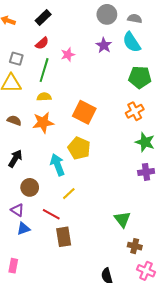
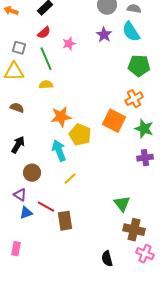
green line: (44, 70) -> (46, 59), turned -40
orange square: (84, 112) -> (114, 121), moved
orange star: (43, 123) -> (61, 117), moved
red line: (51, 214) -> (46, 207), moved
brown cross: (135, 246) -> (134, 230), size x1.5

